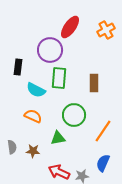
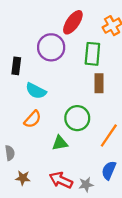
green rectangle: (59, 78) -> (92, 54), moved
orange semicircle: (33, 116) -> (33, 119), turned 108
brown star: (33, 151) -> (23, 178), moved

